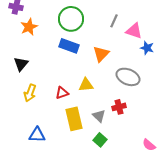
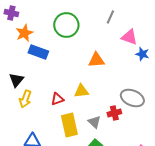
gray line: (114, 21) -> (110, 17), moved
blue rectangle: (69, 46) -> (38, 52), moved
orange triangle: (101, 54) -> (96, 60), turned 42
black triangle: (21, 64) -> (16, 80), moved
gray ellipse: (128, 77) -> (132, 98), moved

